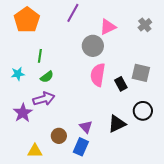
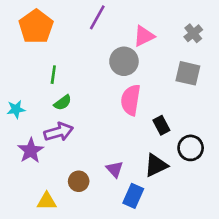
gray square: (141, 73) -> (188, 73), moved
cyan star: (18, 74) -> (16, 109), moved
black rectangle: (121, 84) -> (161, 125), moved
blue rectangle: (81, 147) -> (133, 196), moved

